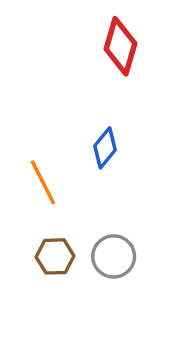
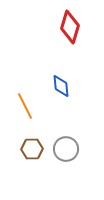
blue diamond: (105, 148) -> (61, 86), turned -45

